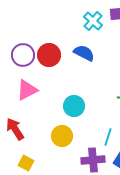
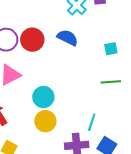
cyan circle: (74, 106) -> (43, 97), moved

